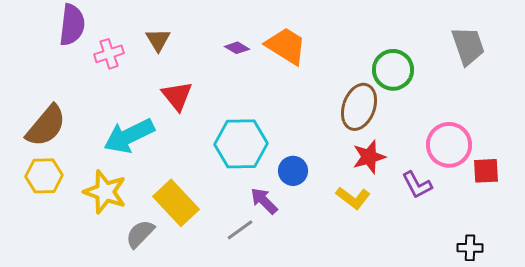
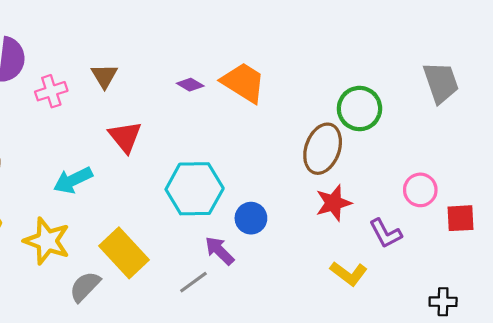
cyan arrow: (129, 136) -> (73, 180), size x0.7
pink circle: (449, 145) -> (420, 190), size x0.7
yellow L-shape: (353, 198) -> (349, 273), moved

